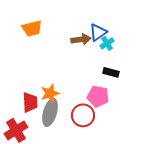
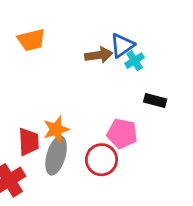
black rectangle: (111, 72) -> (155, 100), moved

